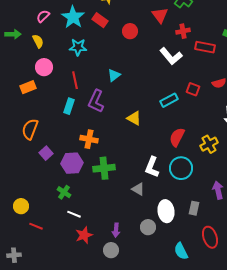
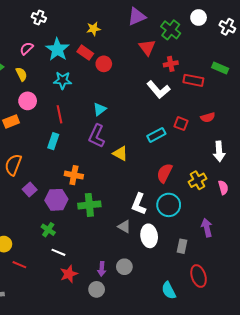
red circle: (130, 31) -> (104, 64), moved
purple L-shape: (96, 101) -> (97, 136), moved
white ellipse: (166, 211) -> (149, 236), moved
gray circle: (148, 227) -> (124, 267), moved

